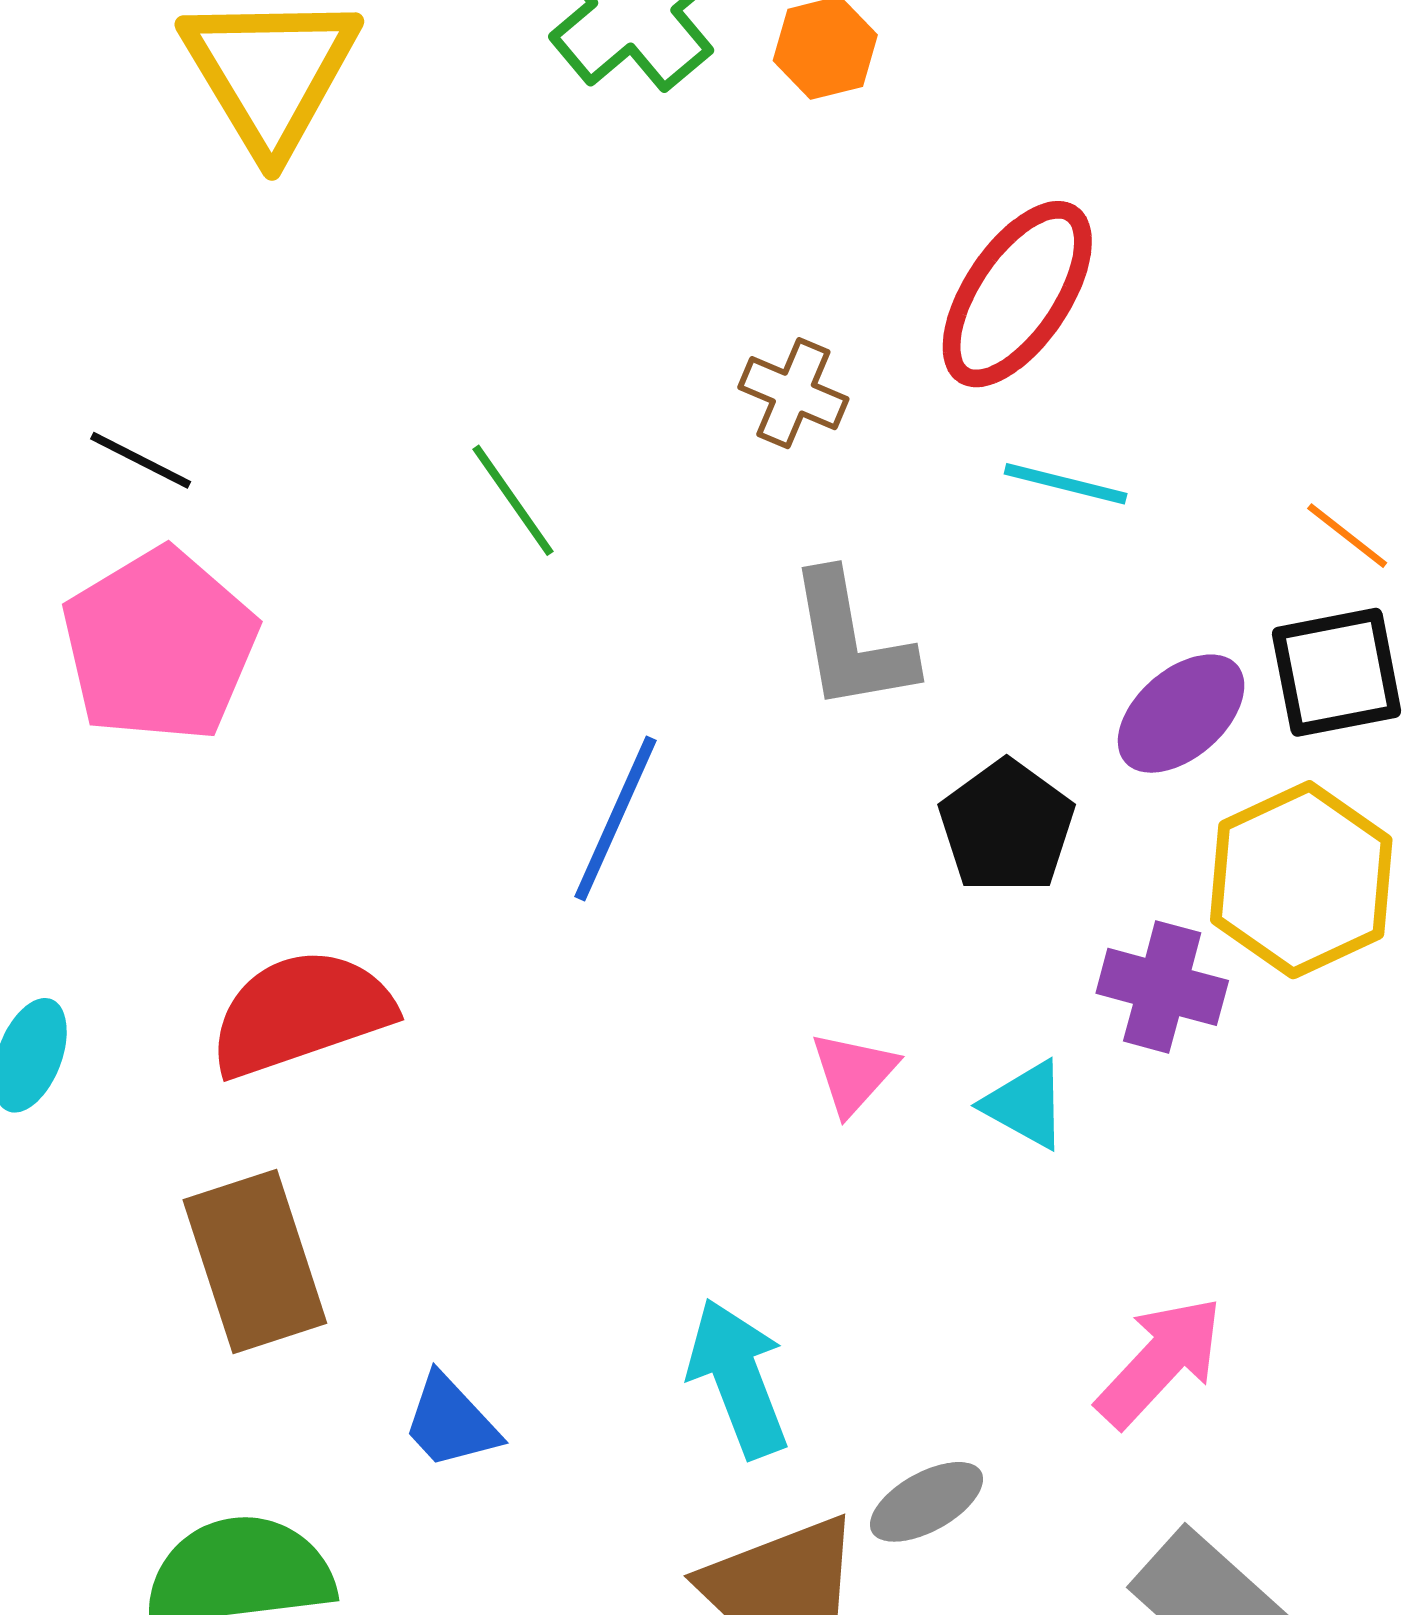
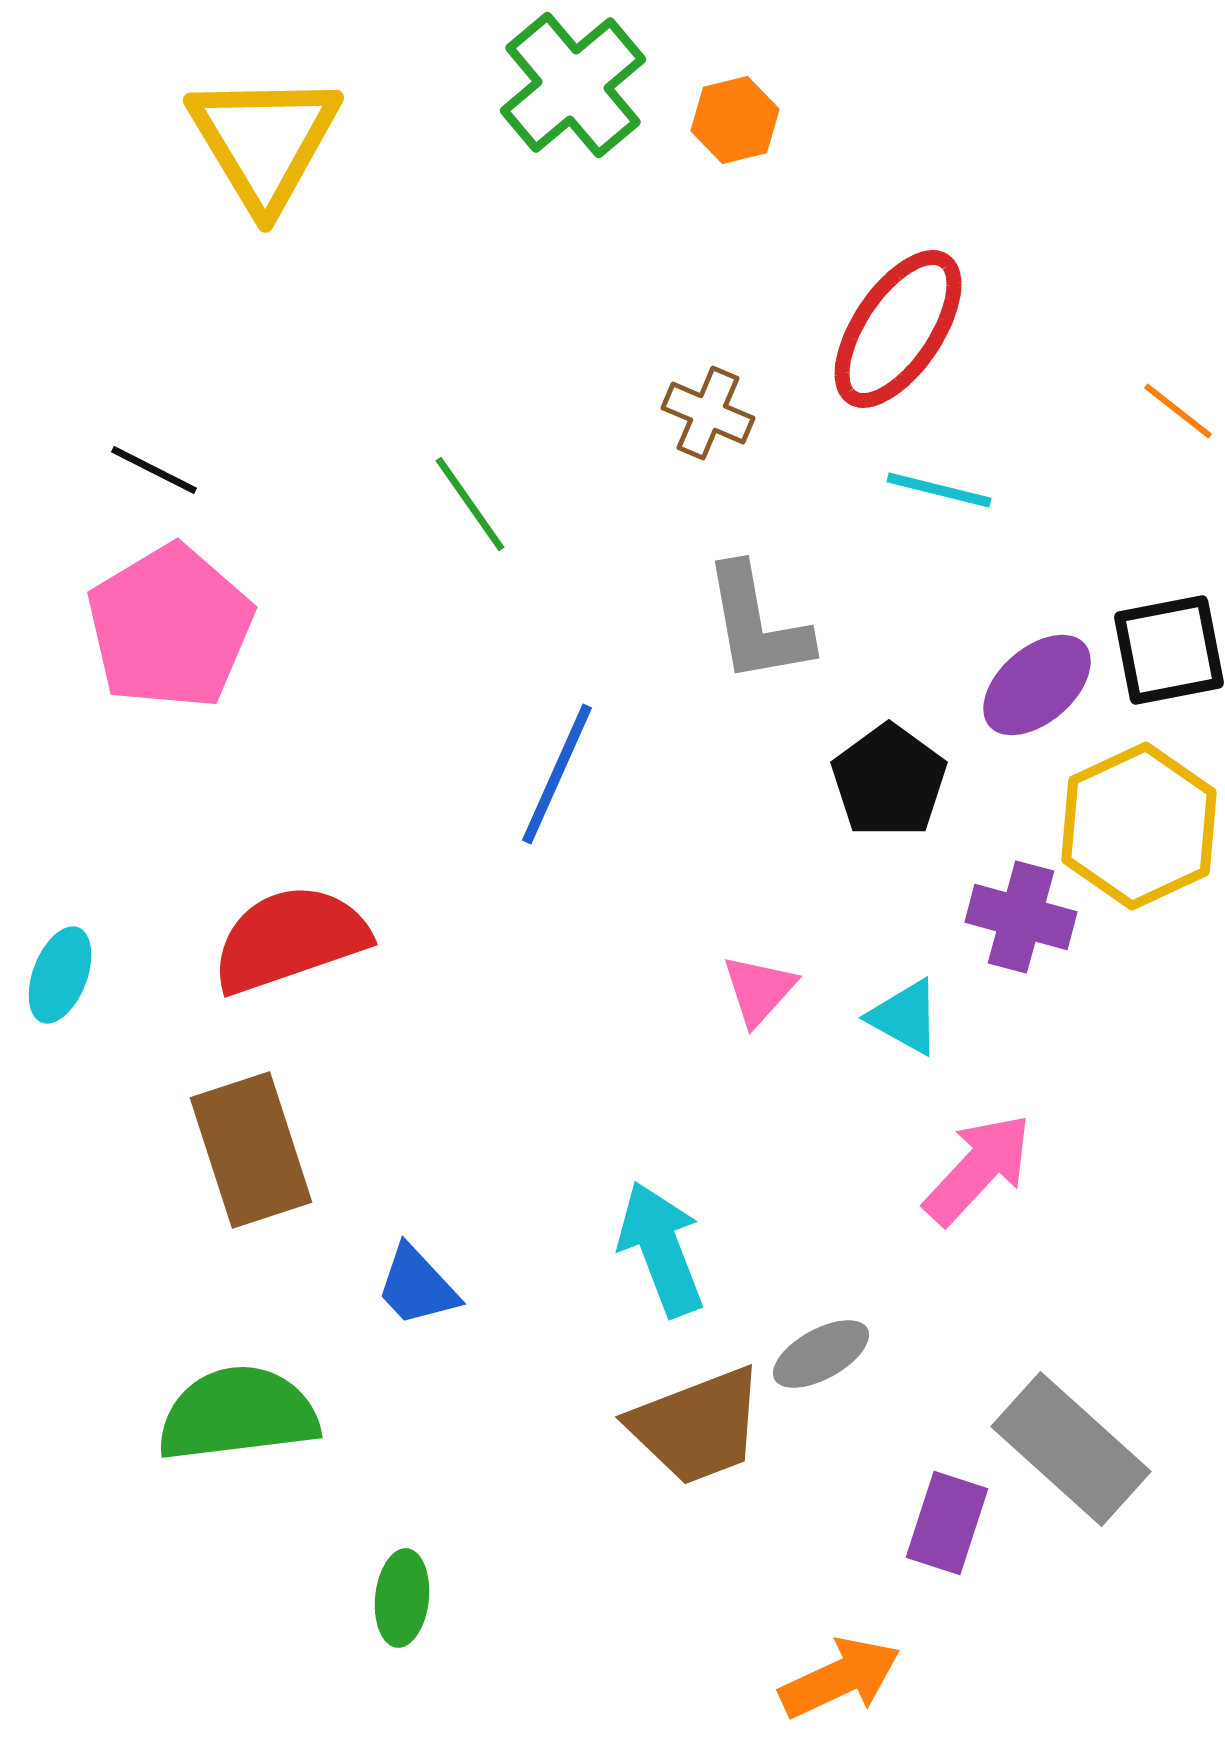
orange line: (1347, 536) -> (1178, 411), moved
pink arrow: (1160, 1362) -> (978, 1169), moved

